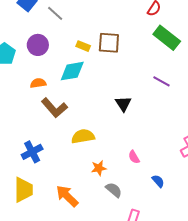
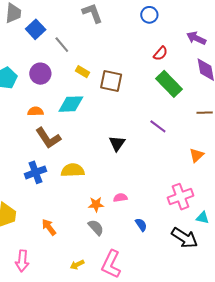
yellow rectangle: (83, 46) -> (82, 72), moved
blue cross: (32, 152) -> (36, 172), moved
pink semicircle: (134, 157) -> (120, 198), turned 104
orange star: (99, 168) -> (96, 204), moved
orange arrow: (67, 196) -> (49, 227), size x0.7

